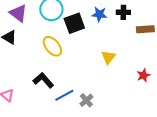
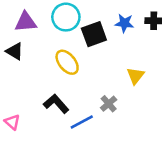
purple triangle: (18, 13) -> (26, 22), turned -42
gray cross: (86, 100) -> (109, 104), moved

